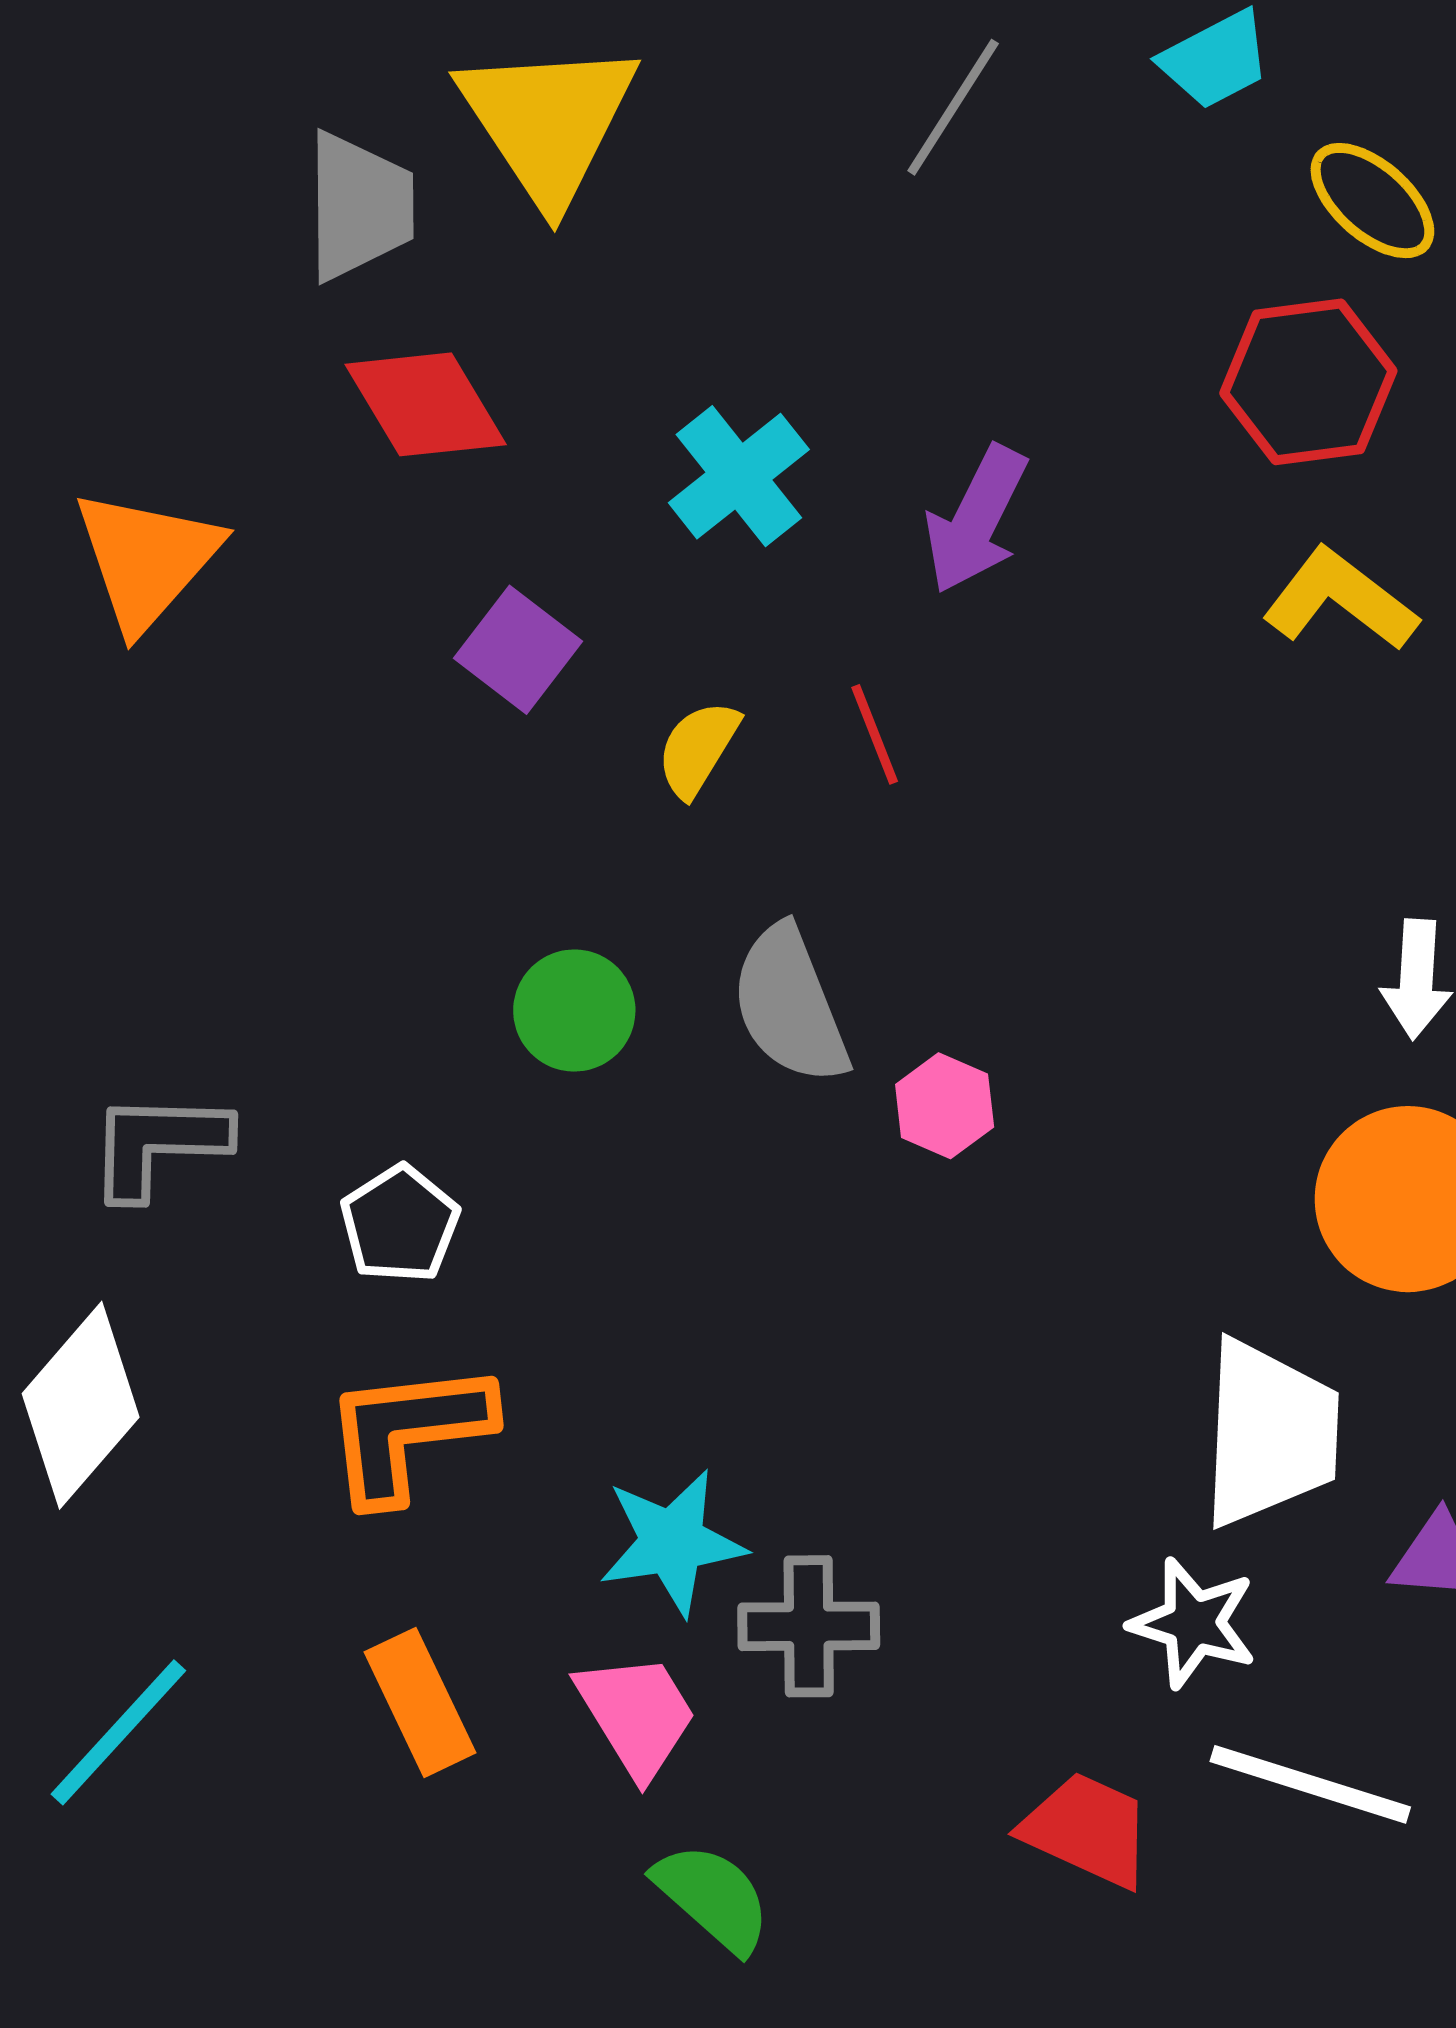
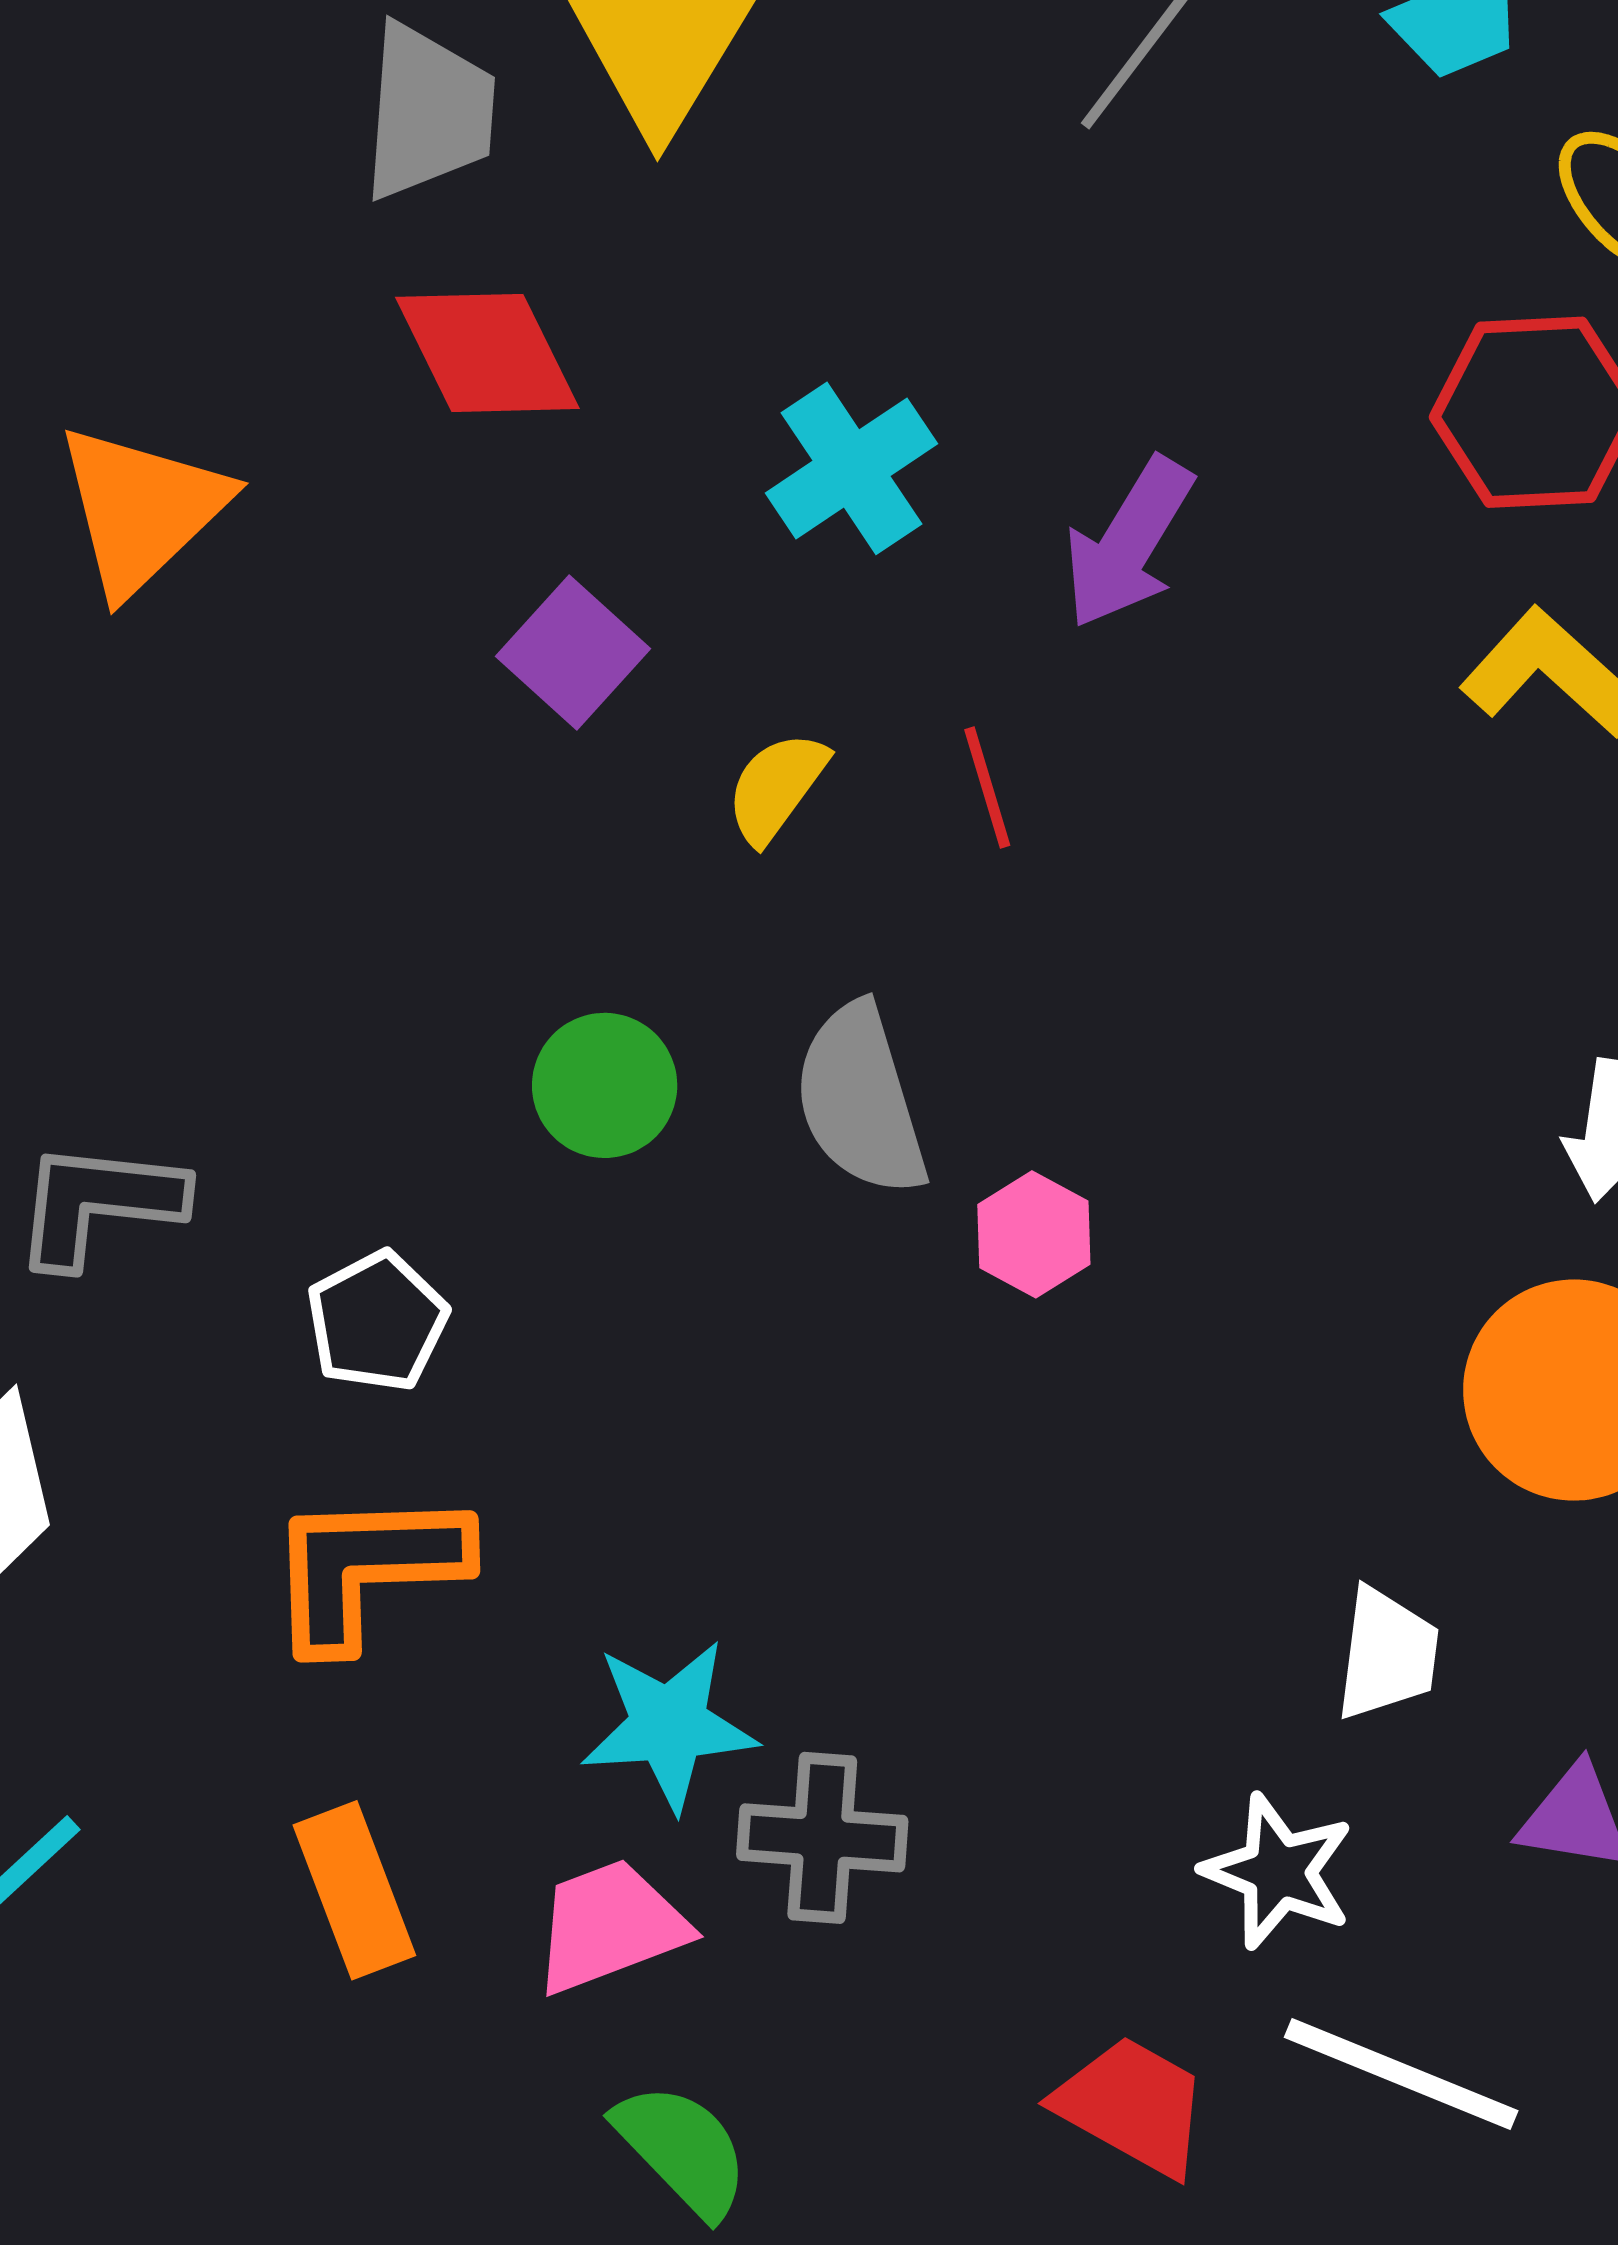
white trapezoid: (1270, 1433) -> (1387, 1654), size x0.6
pink trapezoid: (637, 1715) -> (610, 1926), turned -84

